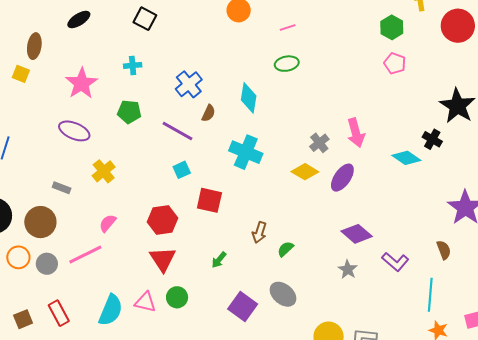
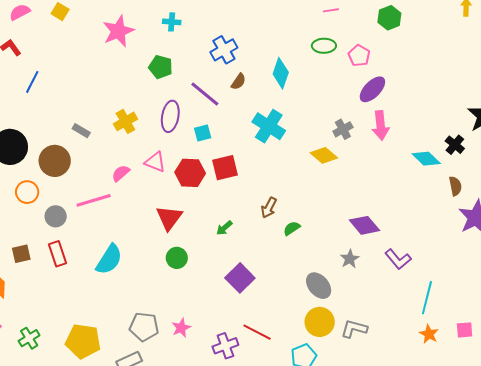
green hexagon: (392, 27) -> (389, 18), moved
pink pentagon: (395, 63) -> (359, 56), moved
purple ellipse: (74, 131) -> (170, 116), moved, turned 68
purple ellipse: (342, 178) -> (372, 89), moved
red square: (209, 200) -> (225, 168), turned -36
red hexagon: (163, 220) -> (190, 173), moved
brown semicircle: (444, 250) -> (455, 186), moved
gray circle: (47, 264) -> (56, 216), moved
gray ellipse: (283, 294) -> (319, 286), moved
pink triangle: (145, 302) -> (155, 162), moved

